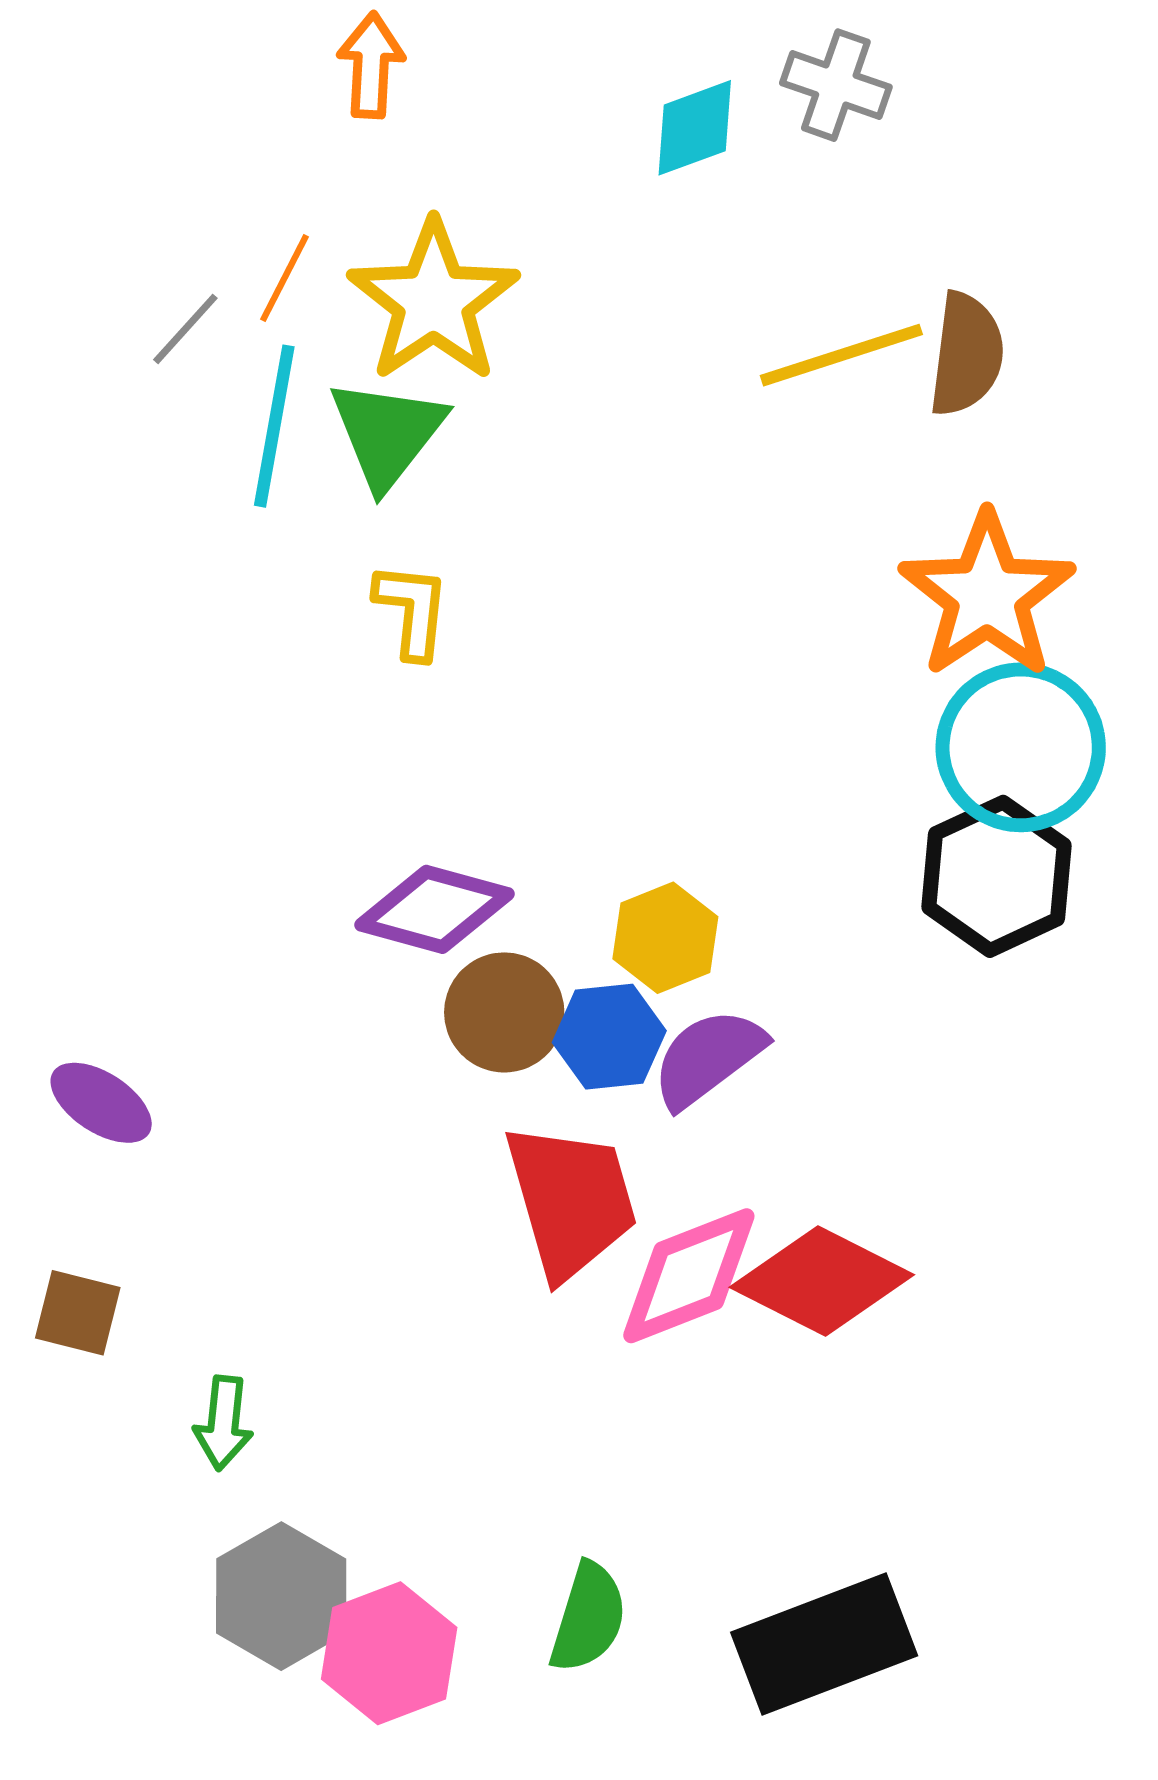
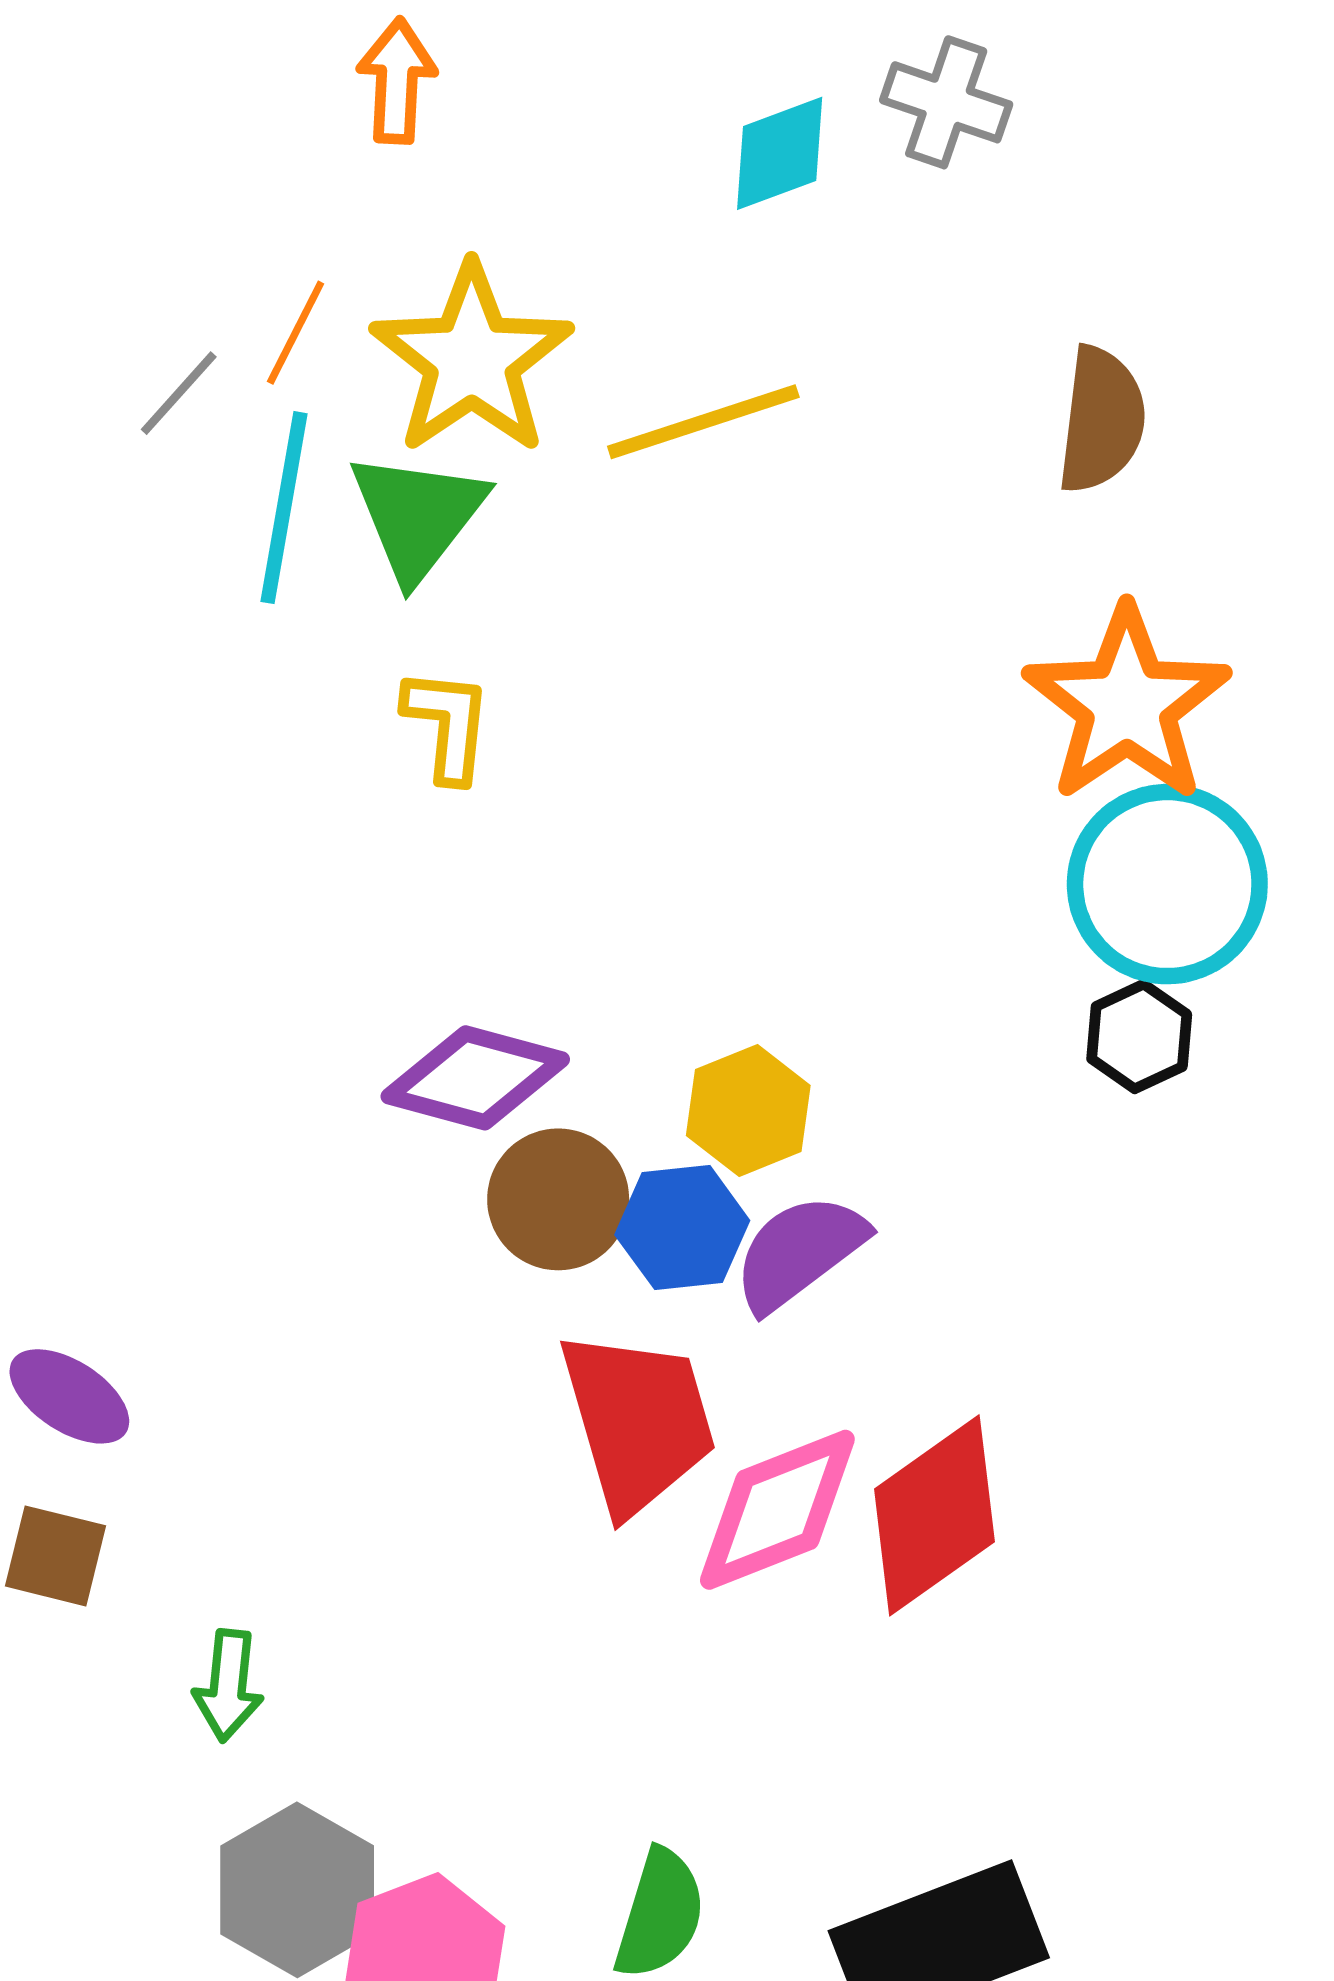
yellow line: (841, 355) -> (703, 422), moved
black hexagon: (996, 876) -> (1139, 1037), size x0.6
purple ellipse: (101, 1103) -> (69, 1396), moved
red diamond: (822, 1281) -> (934, 1515), turned -62

